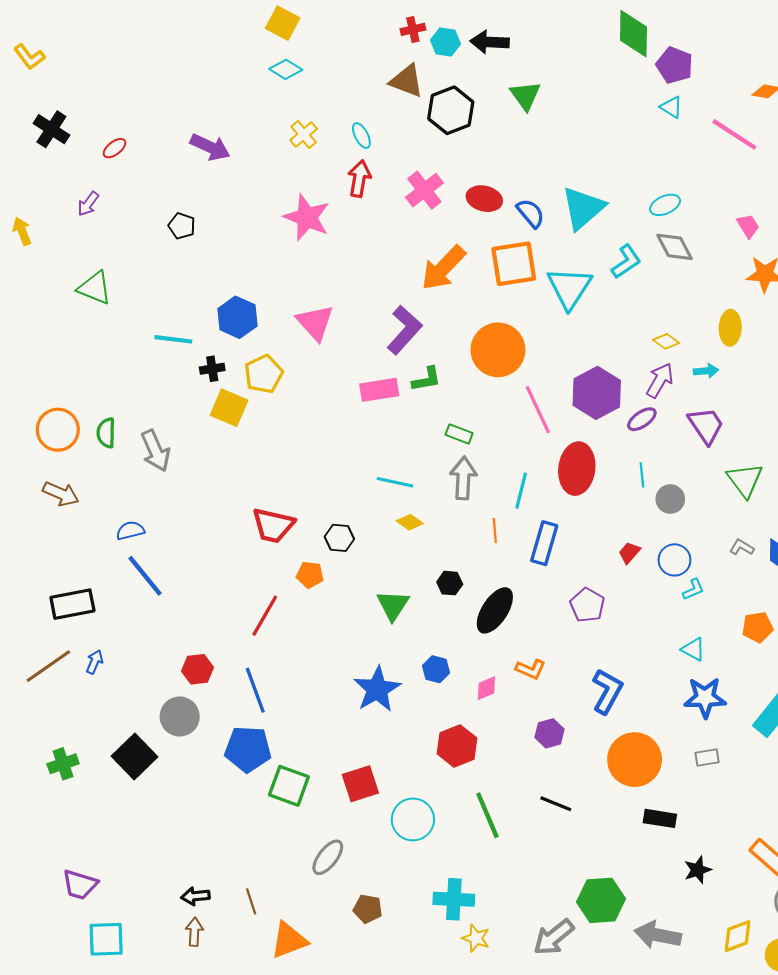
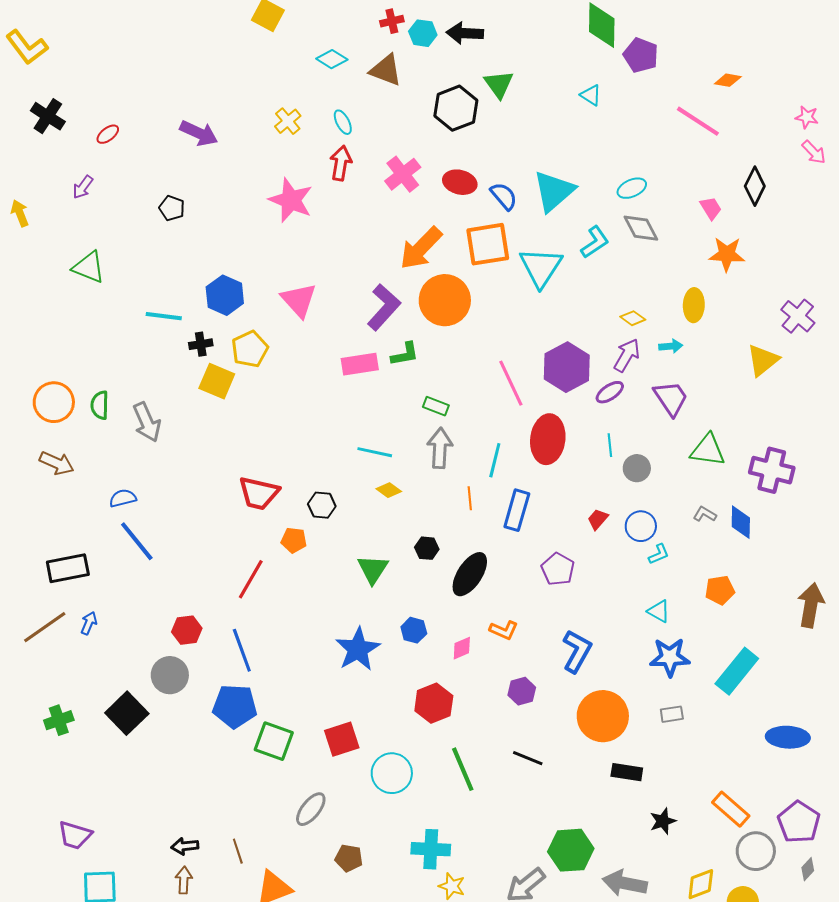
yellow L-shape: (29, 57) -> (27, 47), size x1.4
cyan diamond: (286, 69) -> (332, 59), moved
cyan triangle: (671, 107) -> (591, 95), moved
black hexagon: (451, 110) -> (456, 108), moved
orange circle: (498, 350) -> (445, 300), moved
green triangle: (745, 480) -> (708, 450), turned -45

